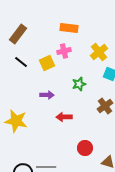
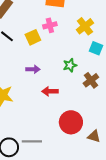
green star: (79, 84) -> (70, 65), moved
red circle: (85, 148) -> (71, 122), size x1.5

